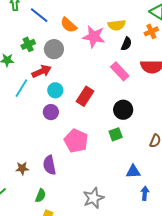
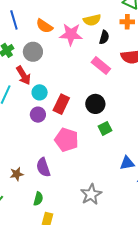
blue line: (39, 15) -> (14, 20), turned 42
orange cross: (151, 31) -> (127, 22), turned 32
red arrow: (41, 71) -> (23, 75), turned 90
red rectangle: (85, 96) -> (61, 104), moved
black circle: (123, 110) -> (95, 104), moved

